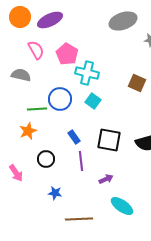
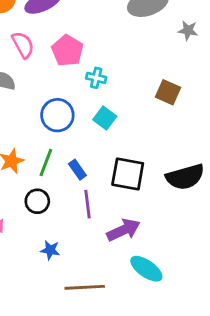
cyan cross: (87, 73) -> (96, 78), size x0.6
green line: (37, 109) -> (46, 163), moved, turned -66
purple arrow: (106, 179) -> (123, 230), size x1.6

